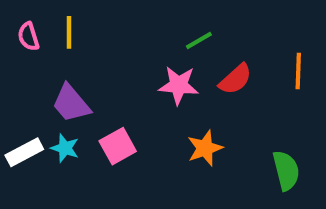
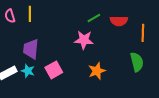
red semicircle: (235, 79) -> (119, 21), moved, turned 42
purple trapezoid: (71, 104) -> (31, 49), turned 45
green semicircle: (286, 170) -> (137, 62), moved

